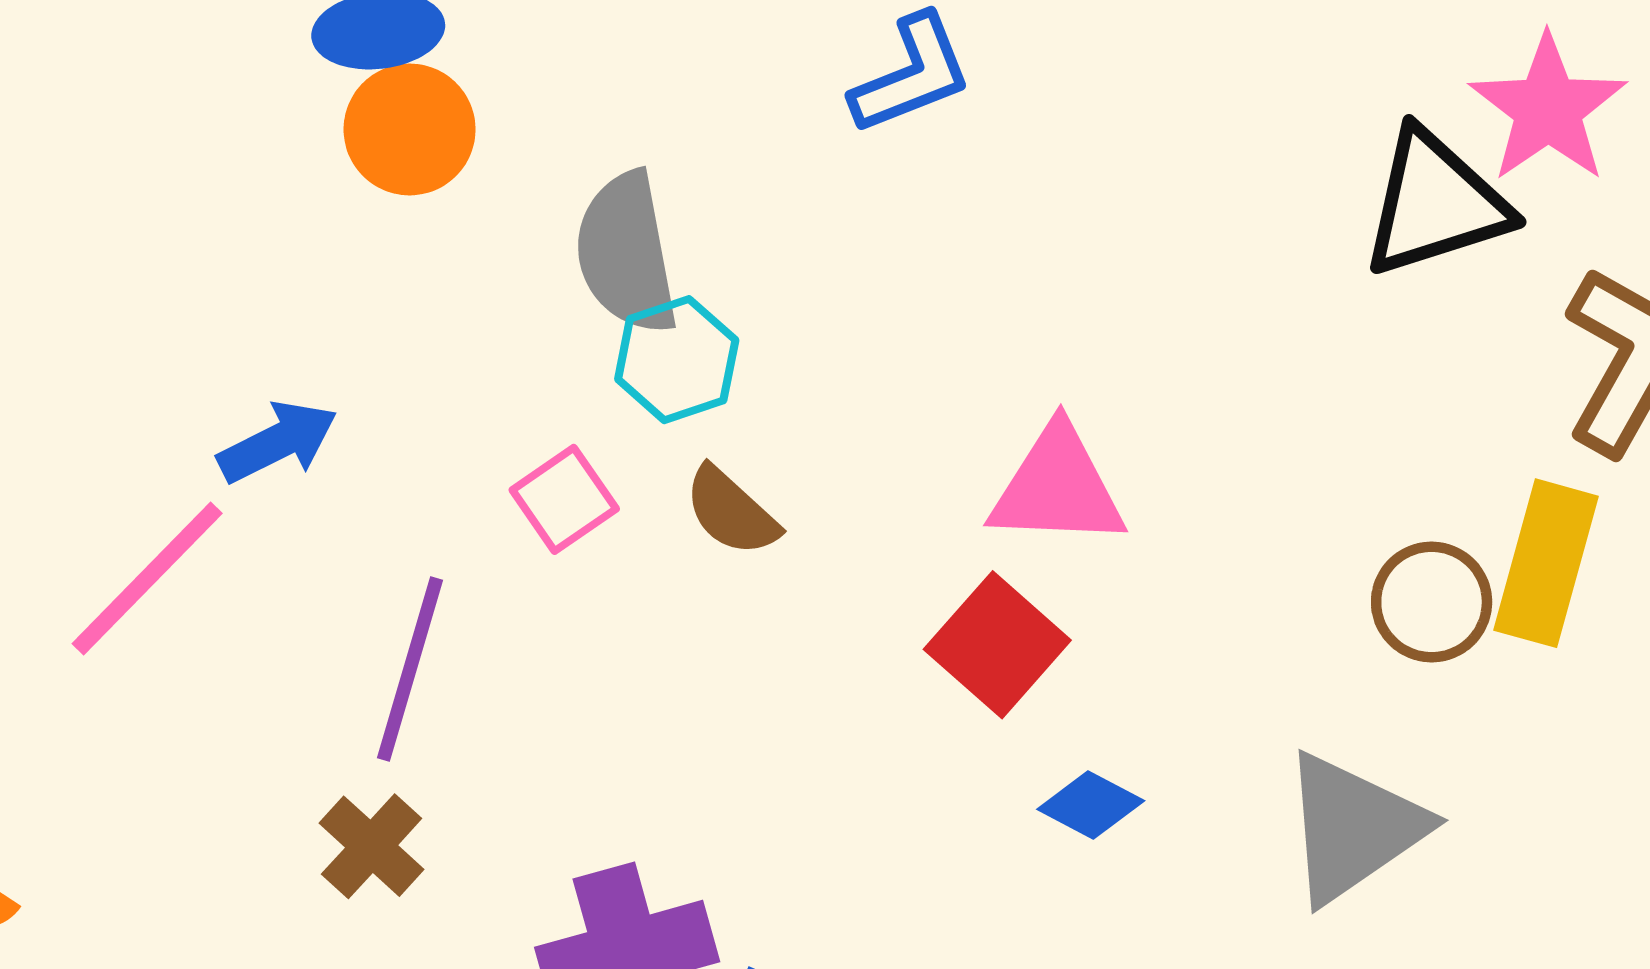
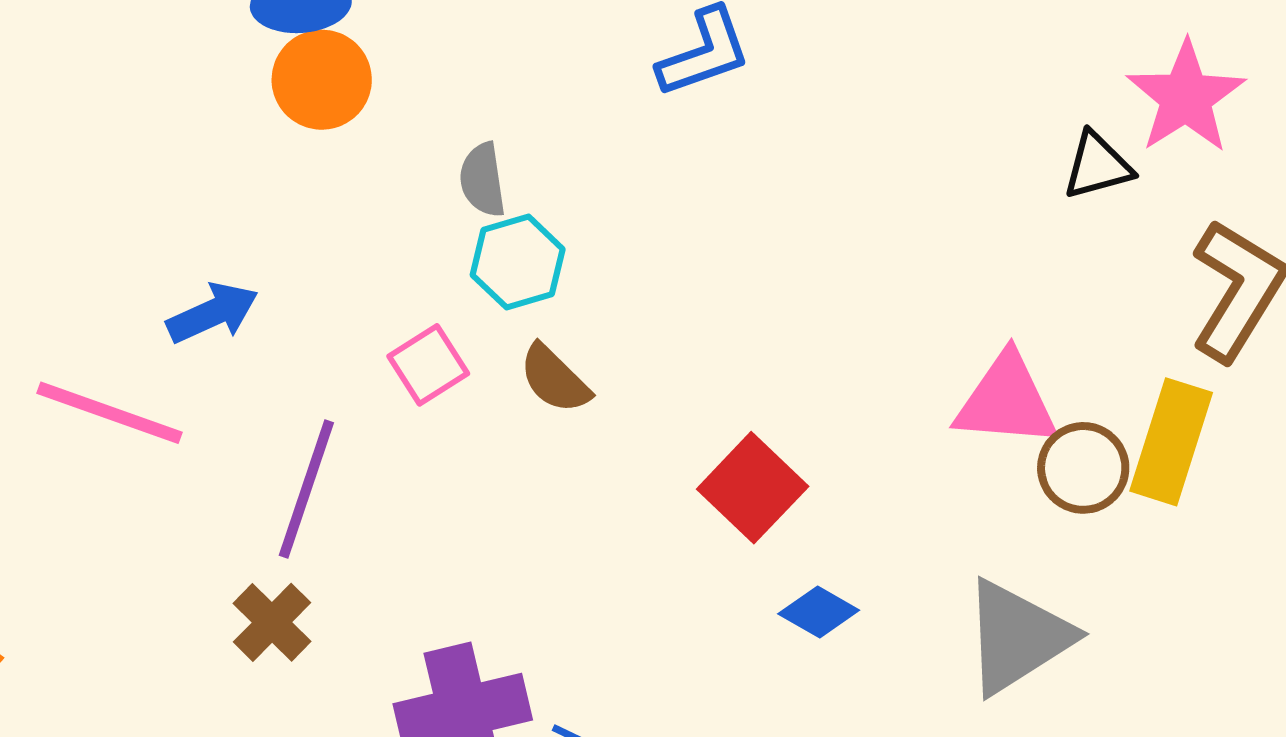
black triangle: (1435, 203) -> (1098, 166), size x0.6
gray semicircle: (626, 253) -> (483, 180), size x0.6
pink triangle: (1057, 487) -> (1006, 401), moved
pink line: (147, 579) -> (110, 413), turned 63

